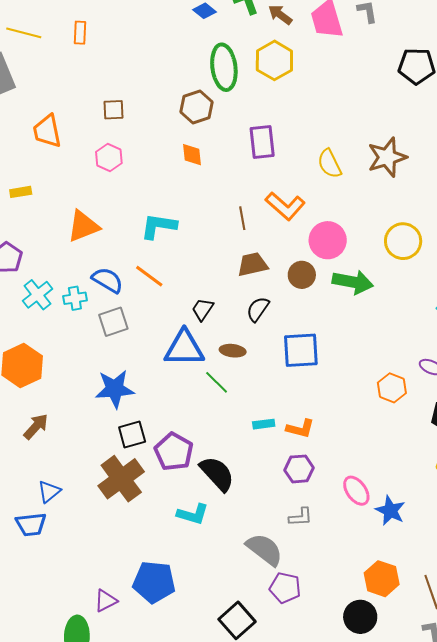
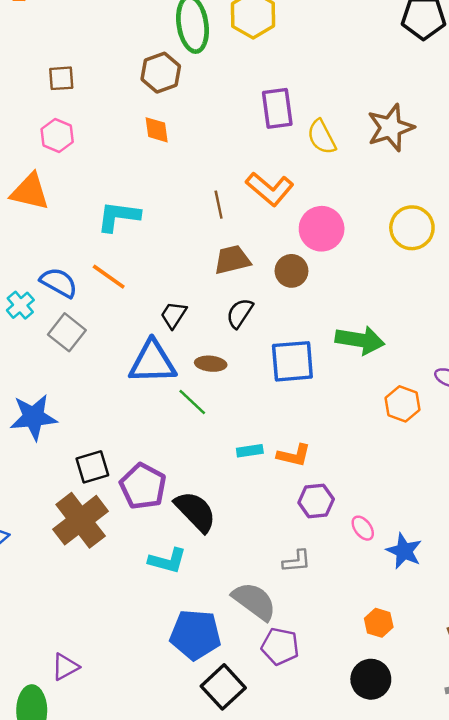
purple rectangle: (262, 142) -> (277, 108), moved
orange triangle: (83, 226) -> (30, 192), moved, turned 36
green arrow: (353, 282) -> (360, 340), moved
cyan cross: (75, 298) -> (20, 305), turned -30
gray square: (113, 322) -> (67, 332), turned -32
blue star: (115, 389) -> (33, 417), moved
purple hexagon: (299, 469) -> (316, 501), moved
pink ellipse: (356, 491) -> (363, 528), size x0.7
orange hexagon: (382, 579) -> (379, 623), moved, size x0.7
blue pentagon: (154, 582) -> (195, 635), moved

